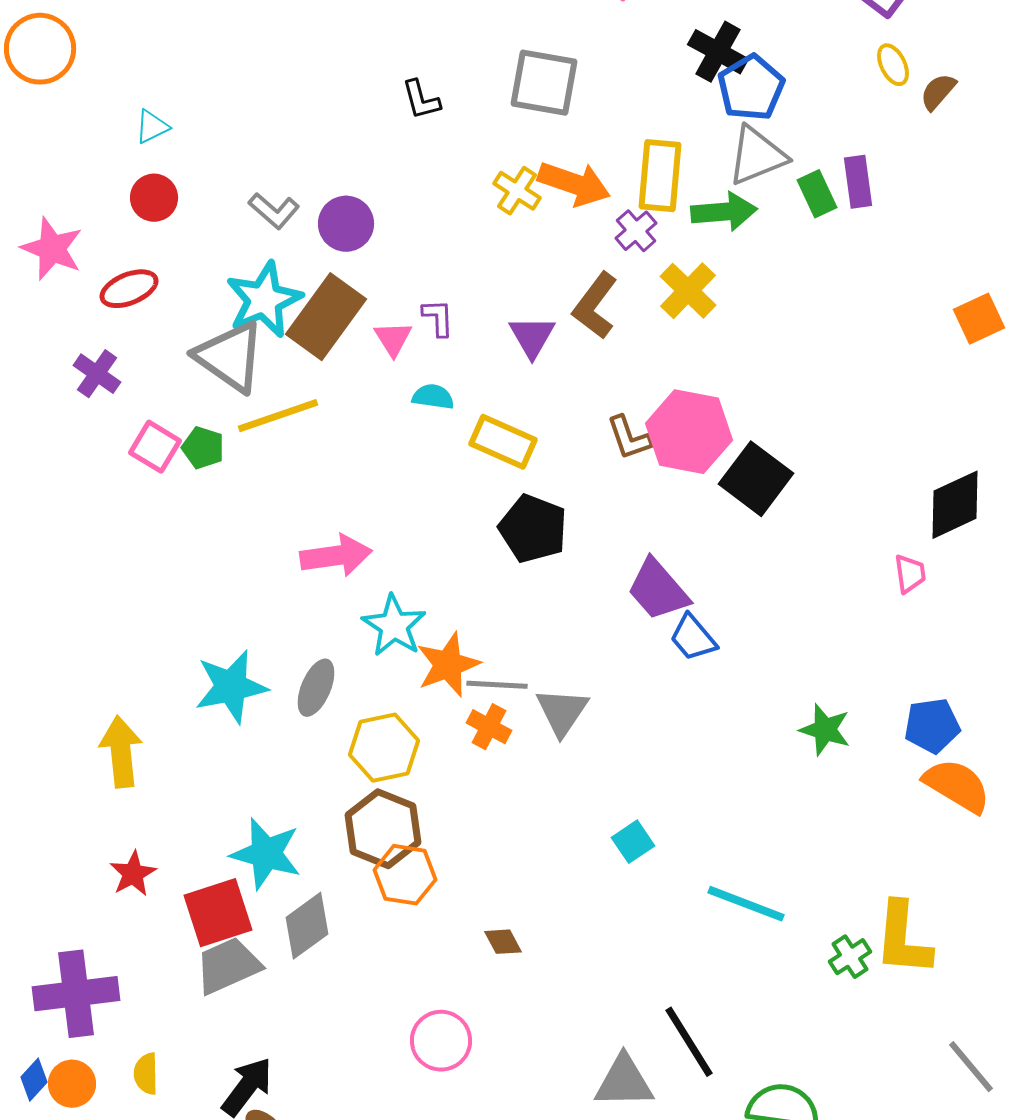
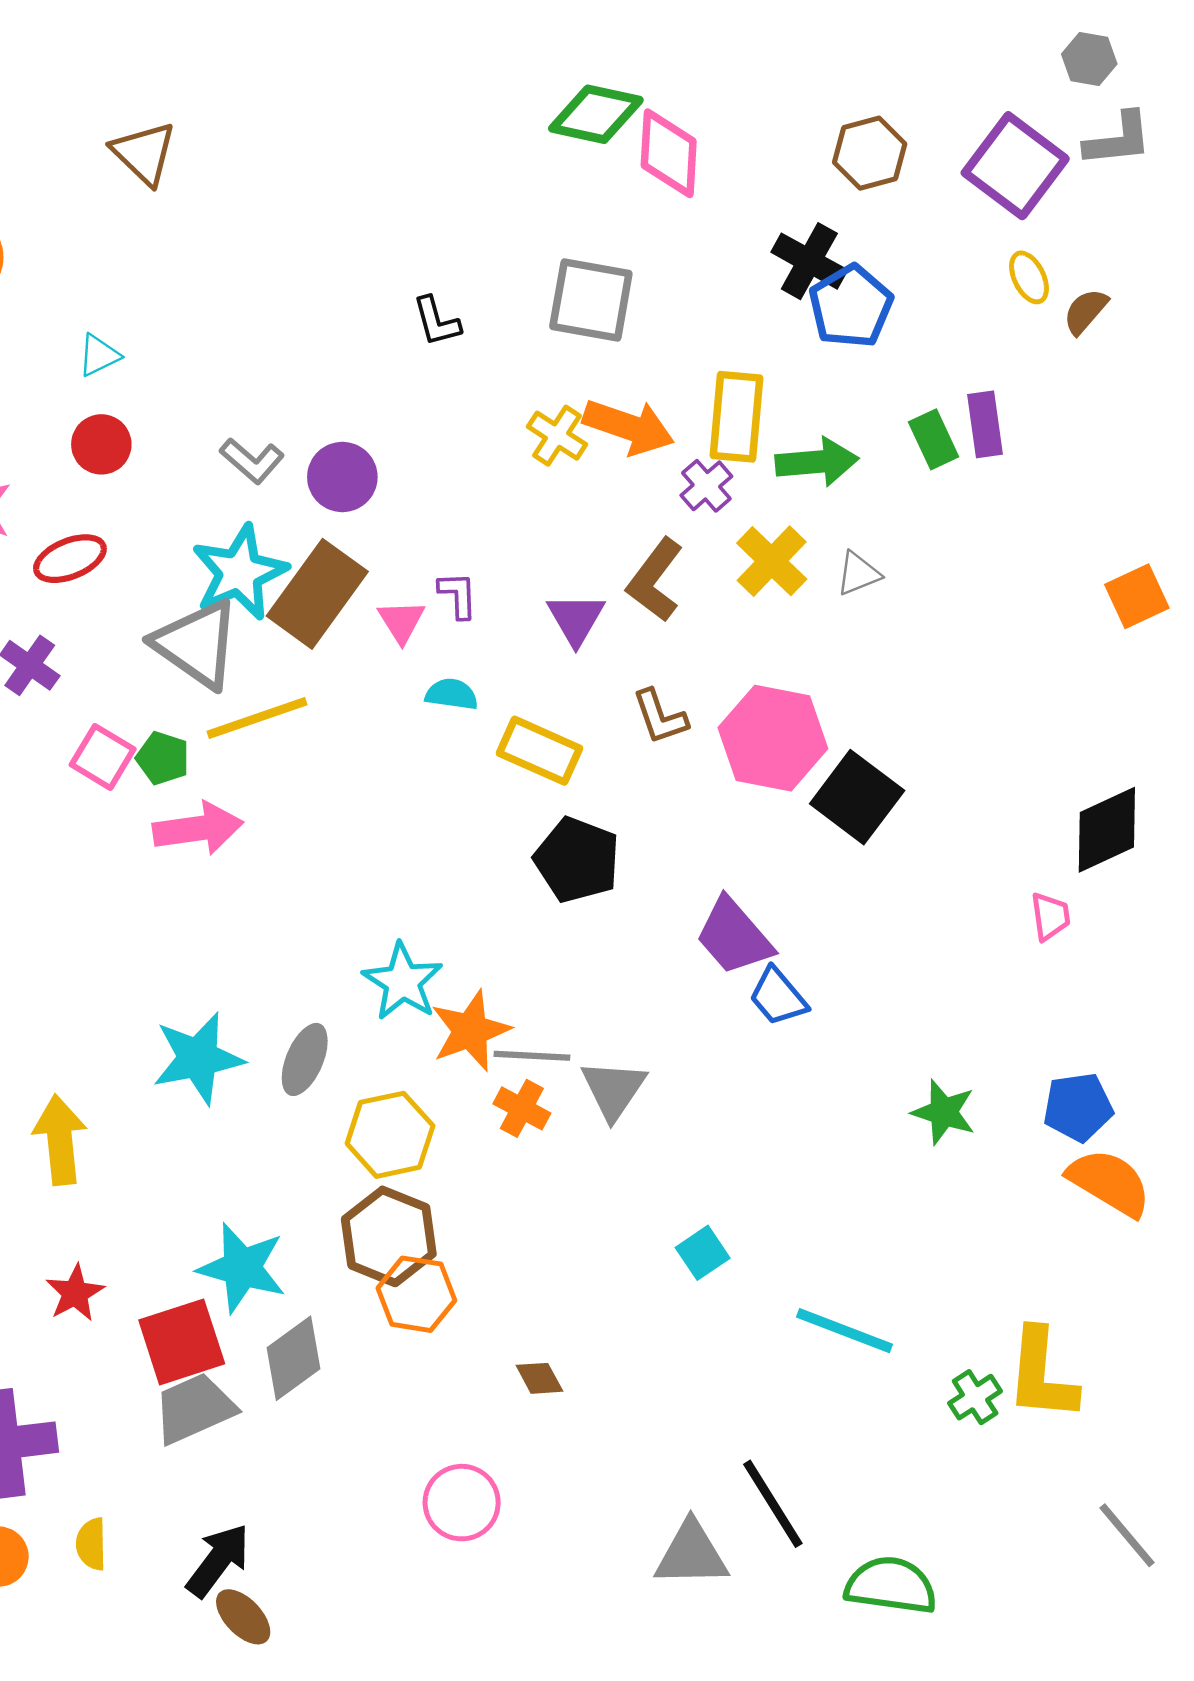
gray triangle: (757, 156) -> (858, 574), moved, size x0.6
brown L-shape: (629, 438) -> (660, 717), moved
pink arrow: (336, 556) -> (198, 828), moved

